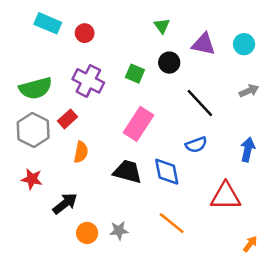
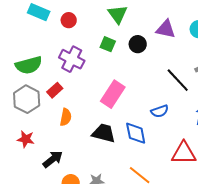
green triangle: (162, 26) -> (118, 14), moved, size x1.5
green square: (135, 74) -> (108, 44), moved
black line: (200, 103) -> (178, 80), moved

